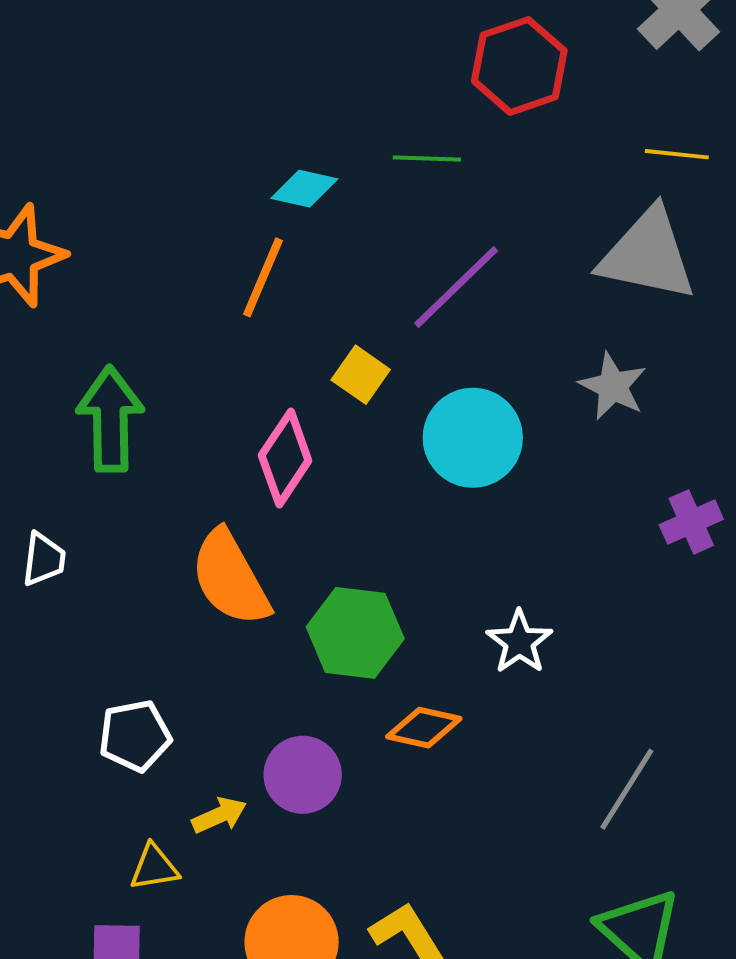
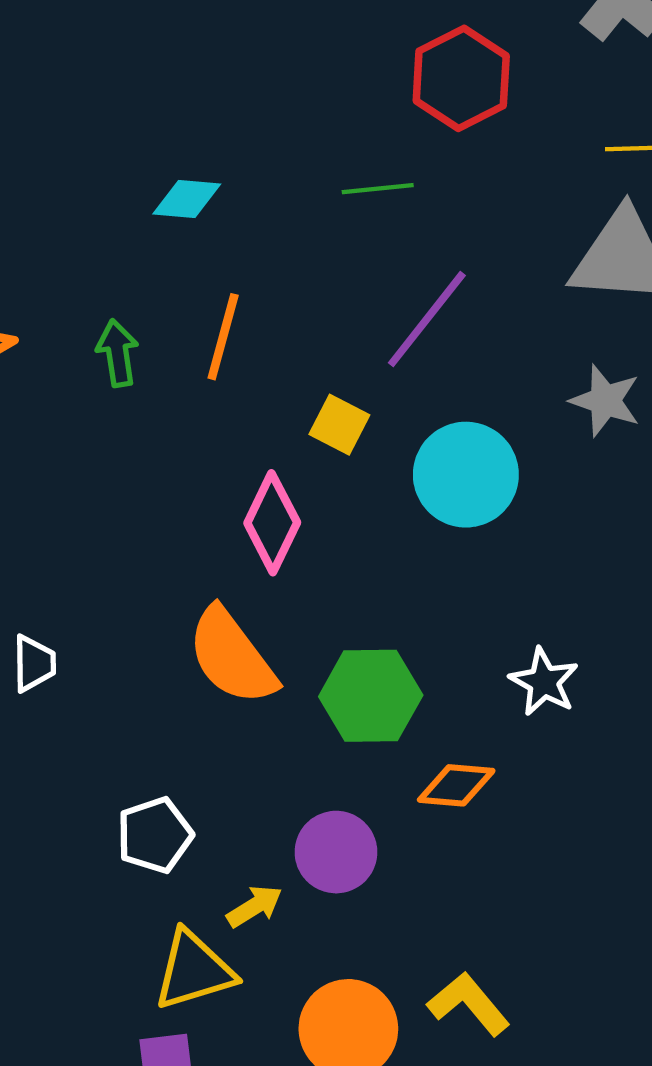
cyan diamond: (304, 189) -> (187, 199), moved
green arrow: (110, 419) -> (118, 353), moved, size x0.6
yellow triangle: (154, 867) -> (194, 970), size x1.6

